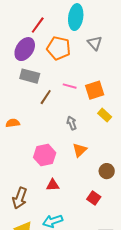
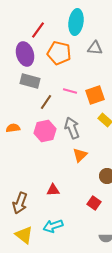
gray triangle: (95, 43) -> (95, 48), turned -42
purple ellipse: (25, 49) -> (25, 54), turned -50
gray arrow: (72, 123) -> (72, 128), size x1.5
pink hexagon: (45, 155) -> (45, 131), moved

